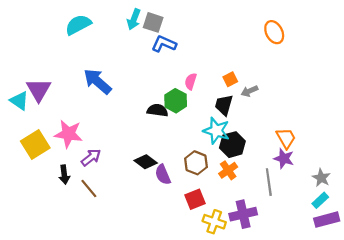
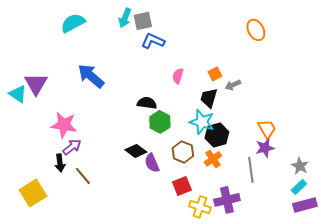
gray square: (153, 22) -> (143, 21), turned -30
green hexagon: (176, 101) -> (160, 122), moved
yellow square: (35, 145) -> (33, 193), moved
purple arrow: (91, 157) -> (72, 147), moved
purple star: (284, 159) -> (265, 148), turned -30

